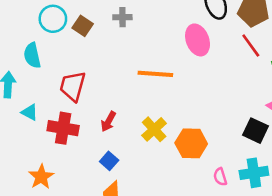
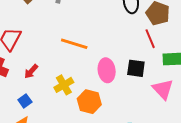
pink ellipse: (198, 40) -> (107, 70), moved
black square: (256, 131) -> (136, 68), moved, turned -30

